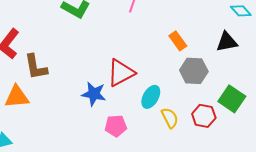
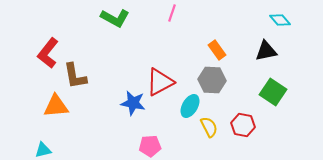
gray hexagon: (194, 71) -> (212, 80), moved
green square: (232, 99) -> (273, 92), moved
pink pentagon: (116, 126) -> (150, 146), moved

